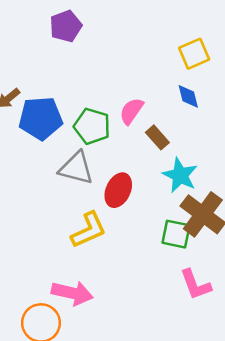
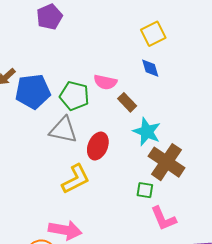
pink semicircle: (131, 111) -> (105, 82), turned -110
green square: (176, 234) -> (145, 190), moved, size x0.7

